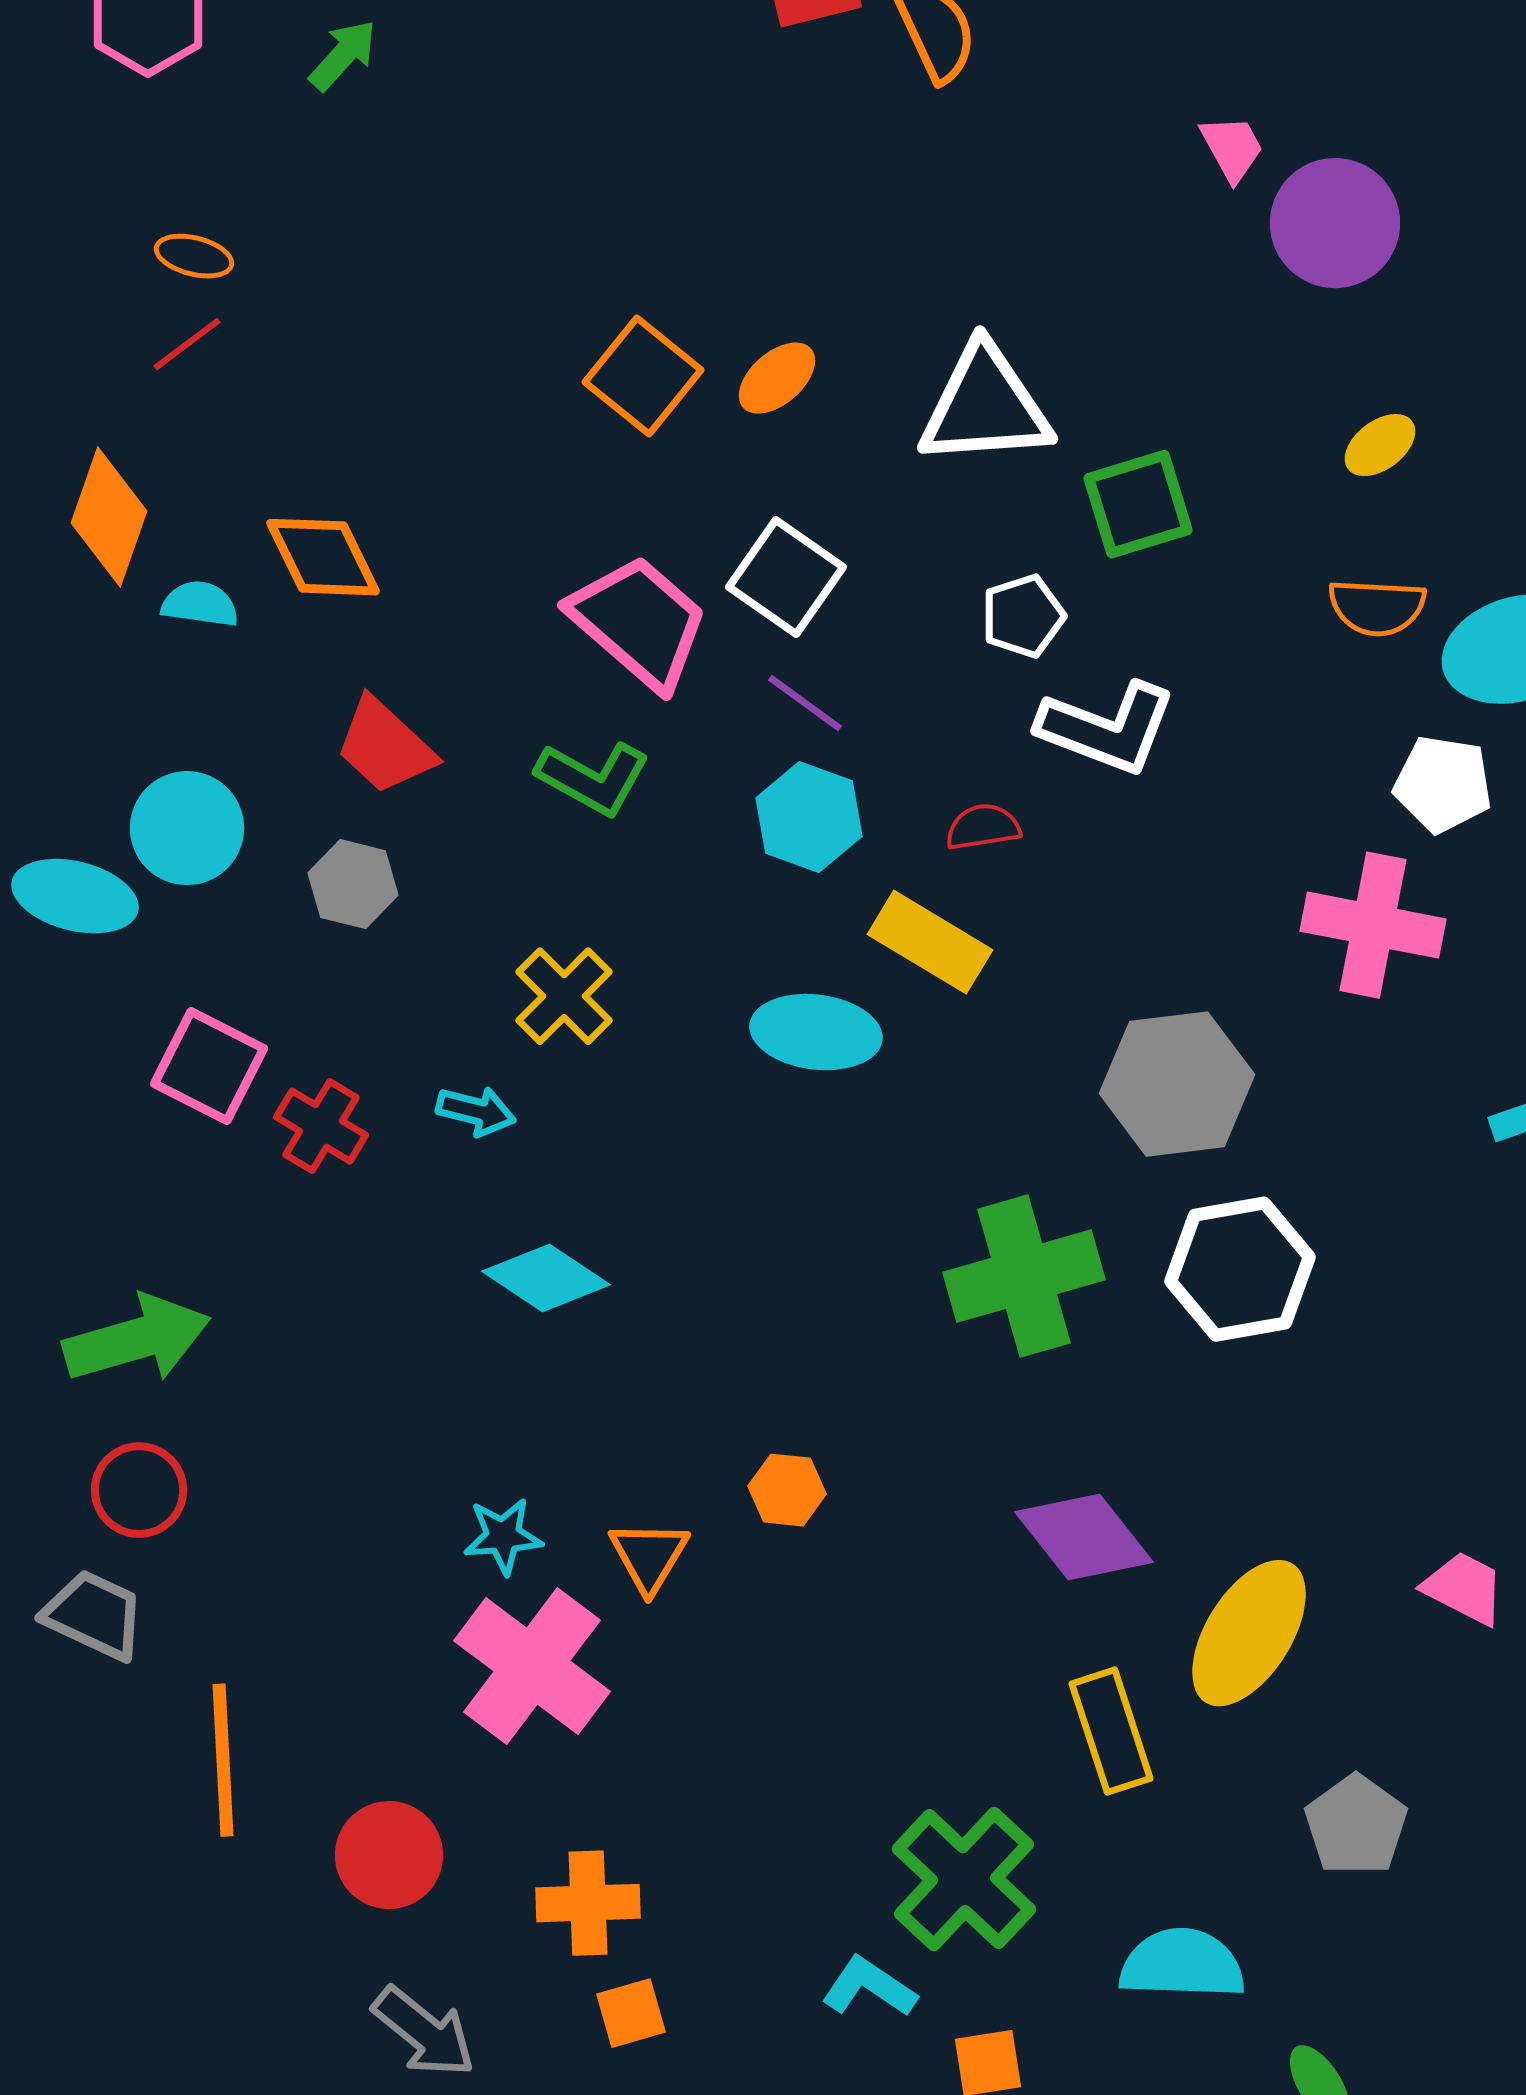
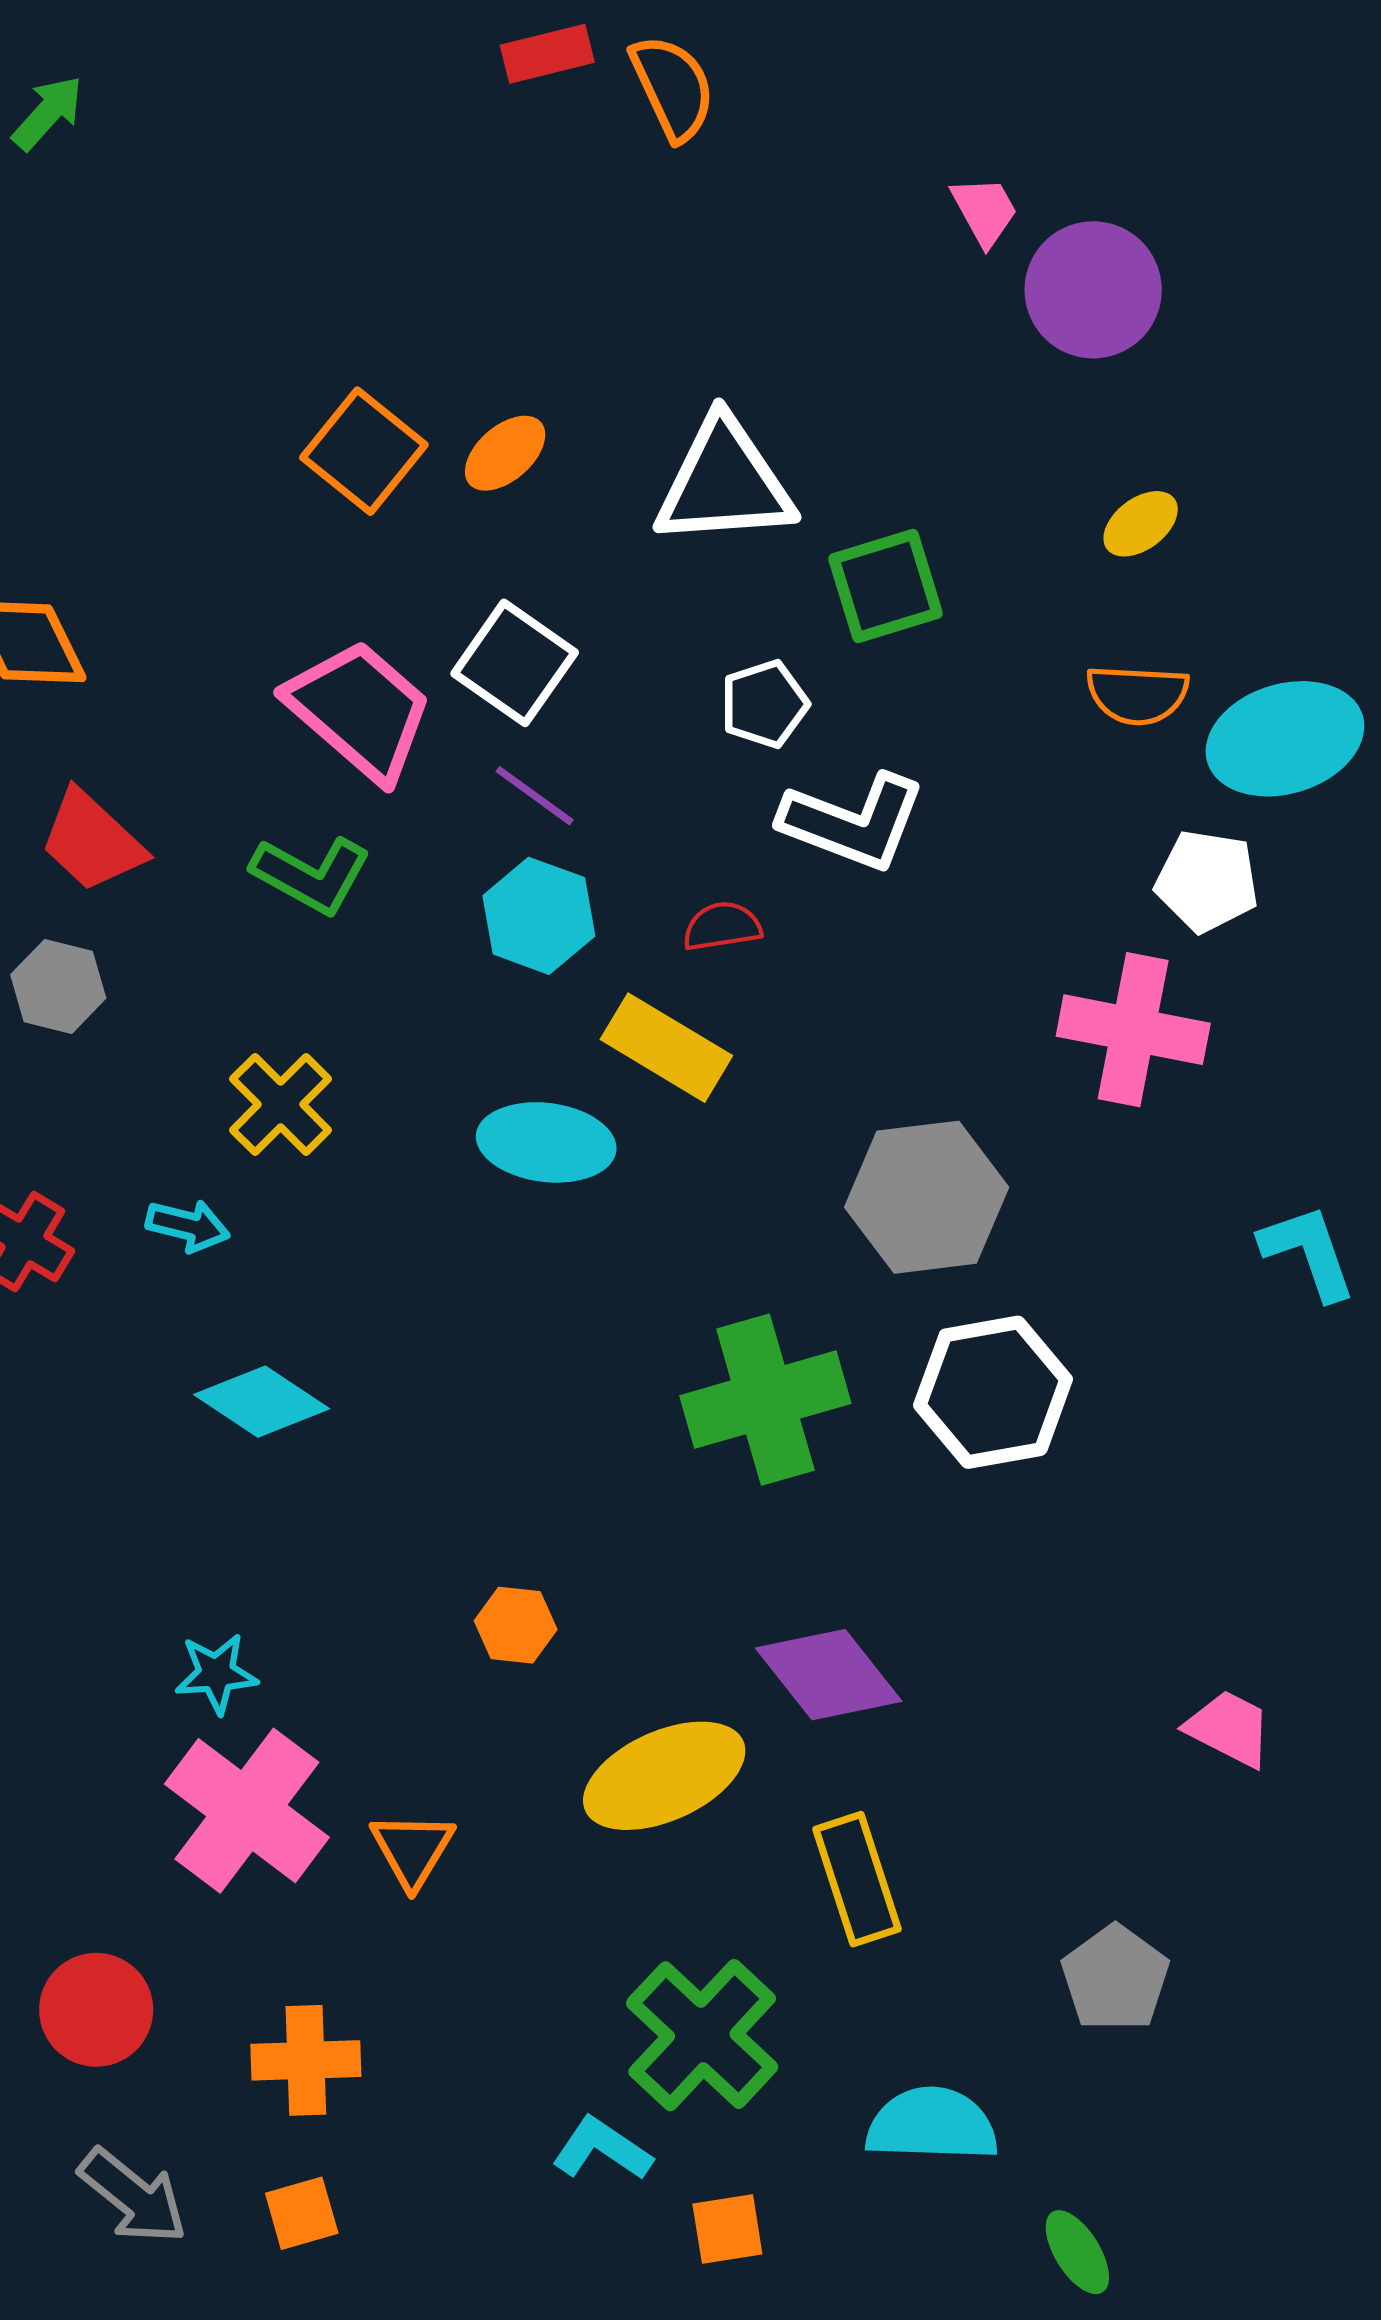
orange triangle: (649, 1556) -> (412, 1850), moved
yellow ellipse: (1249, 1633) -> (664, 1776), moved, turned 34
orange square: (631, 2013) -> (302, 2213), moved

